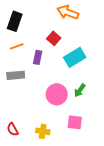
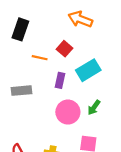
orange line: (17, 46) -> (40, 58), moved, turned 32
purple rectangle: (38, 57) -> (60, 80), moved

